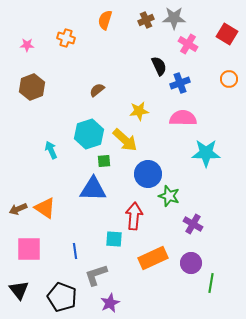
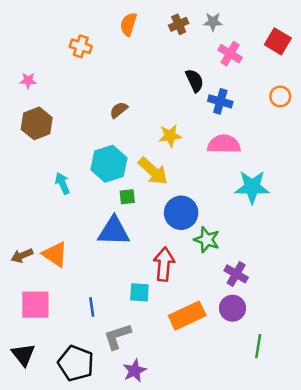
gray star: (174, 18) -> (213, 22), size x0.7
pink star: (27, 45) -> (28, 81), moved
blue cross: (180, 83) -> (220, 101), turned 36
brown hexagon: (32, 87) -> (37, 123), moved
purple circle: (191, 263) -> (232, 308), moved

